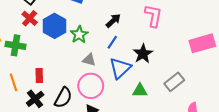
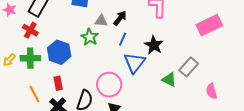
red cross: (30, 18) -> (30, 30), moved
blue hexagon: (54, 26) -> (59, 52), moved
gray triangle: (89, 60) -> (101, 21), moved
green triangle: (140, 91) -> (169, 80), moved, turned 35

